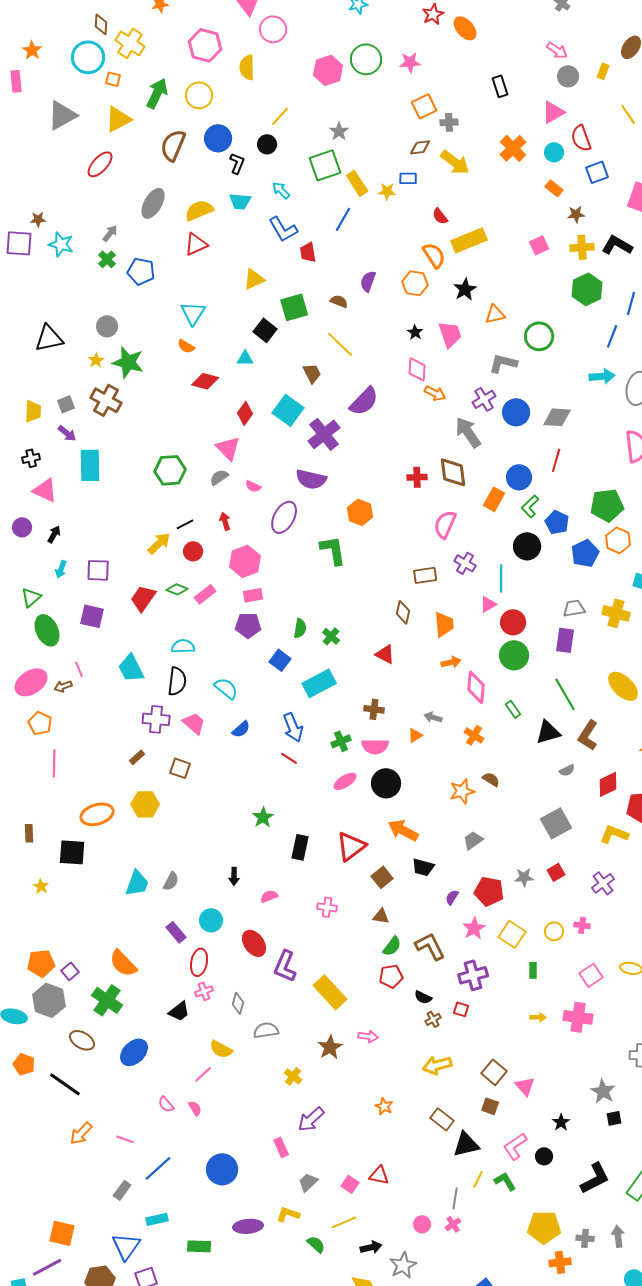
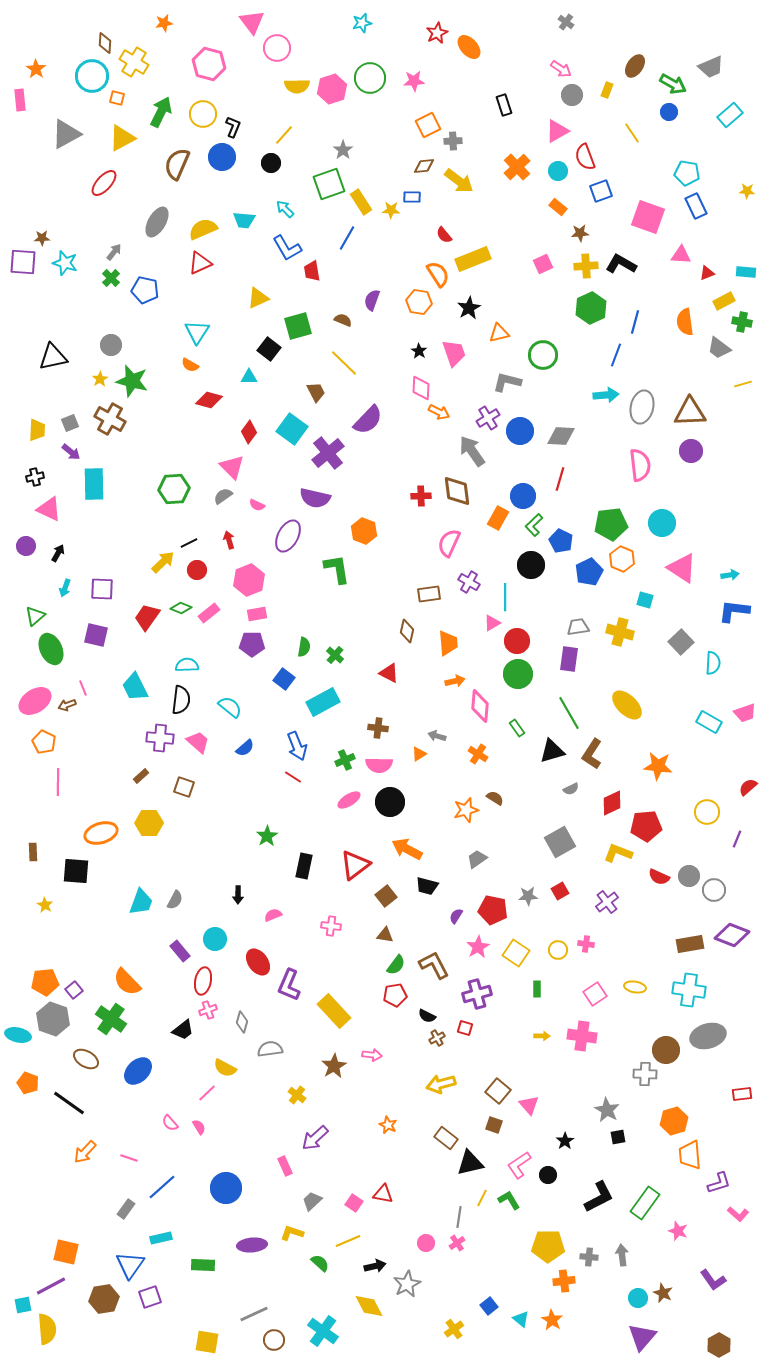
yellow semicircle: (247, 67) -> (297, 86), moved, turned -90
black L-shape: (237, 163) -> (233, 127), moved

